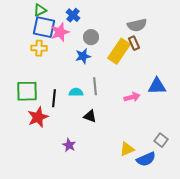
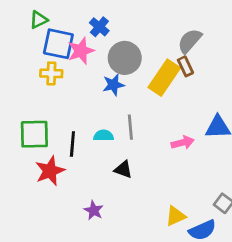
green triangle: (40, 10) -> (39, 20), moved
gray semicircle: (137, 25) -> (190, 41), turned 144
gray circle: (91, 37) -> (125, 58), size x1.5

